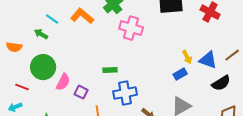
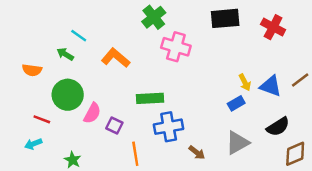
orange L-shape: (82, 16) -> (116, 58), moved
green rectangle: (110, 70) -> (150, 98), size x1.5
black semicircle: (221, 83) -> (278, 127), moved

